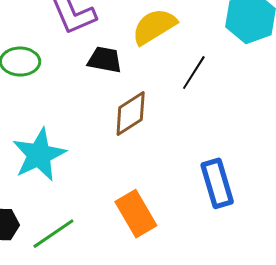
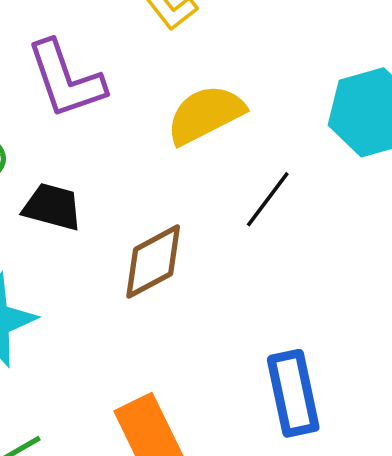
black trapezoid: (105, 60) -> (52, 207), moved

